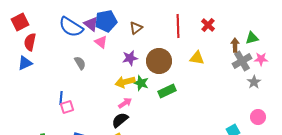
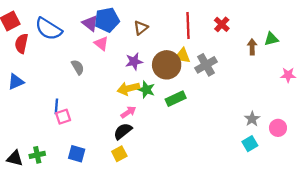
blue semicircle: (71, 27) -> (48, 29), moved
yellow triangle: (197, 58) -> (182, 56), moved
pink star: (261, 59) -> (288, 75), moved
gray cross: (242, 61) -> (206, 65), moved
blue triangle: (25, 63) -> (16, 82), moved
gray star: (254, 82) -> (252, 119), moved

